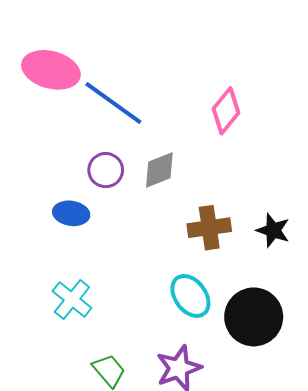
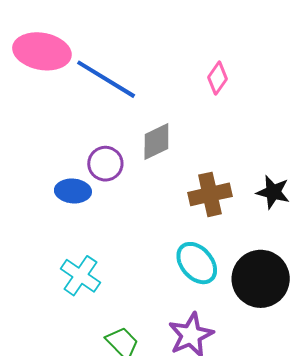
pink diamond: (226, 111) -> (217, 78), size x0.7
purple circle: (106, 170) -> (105, 164), moved

